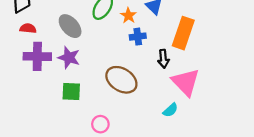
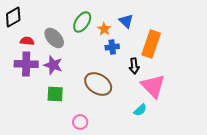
red semicircle: (28, 28) -> (27, 41), moved

